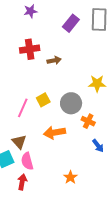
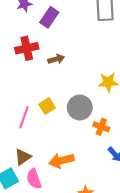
purple rectangle: (71, 23) -> (49, 17), moved
orange arrow: (55, 133) -> (61, 161), moved
brown triangle: (19, 142) -> (23, 157), turned 42

